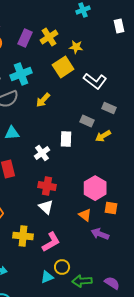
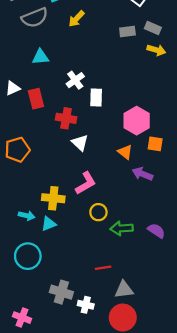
gray rectangle: (87, 121) -> (127, 31), moved, turned -32
yellow arrow: (103, 136) -> (156, 50), moved, turned -133
white rectangle: (66, 139) -> (96, 97), moved
red cross: (47, 186) -> (66, 118), moved
yellow cross: (23, 236) -> (53, 198), moved
cyan triangle: (47, 277) -> (49, 224), moved

